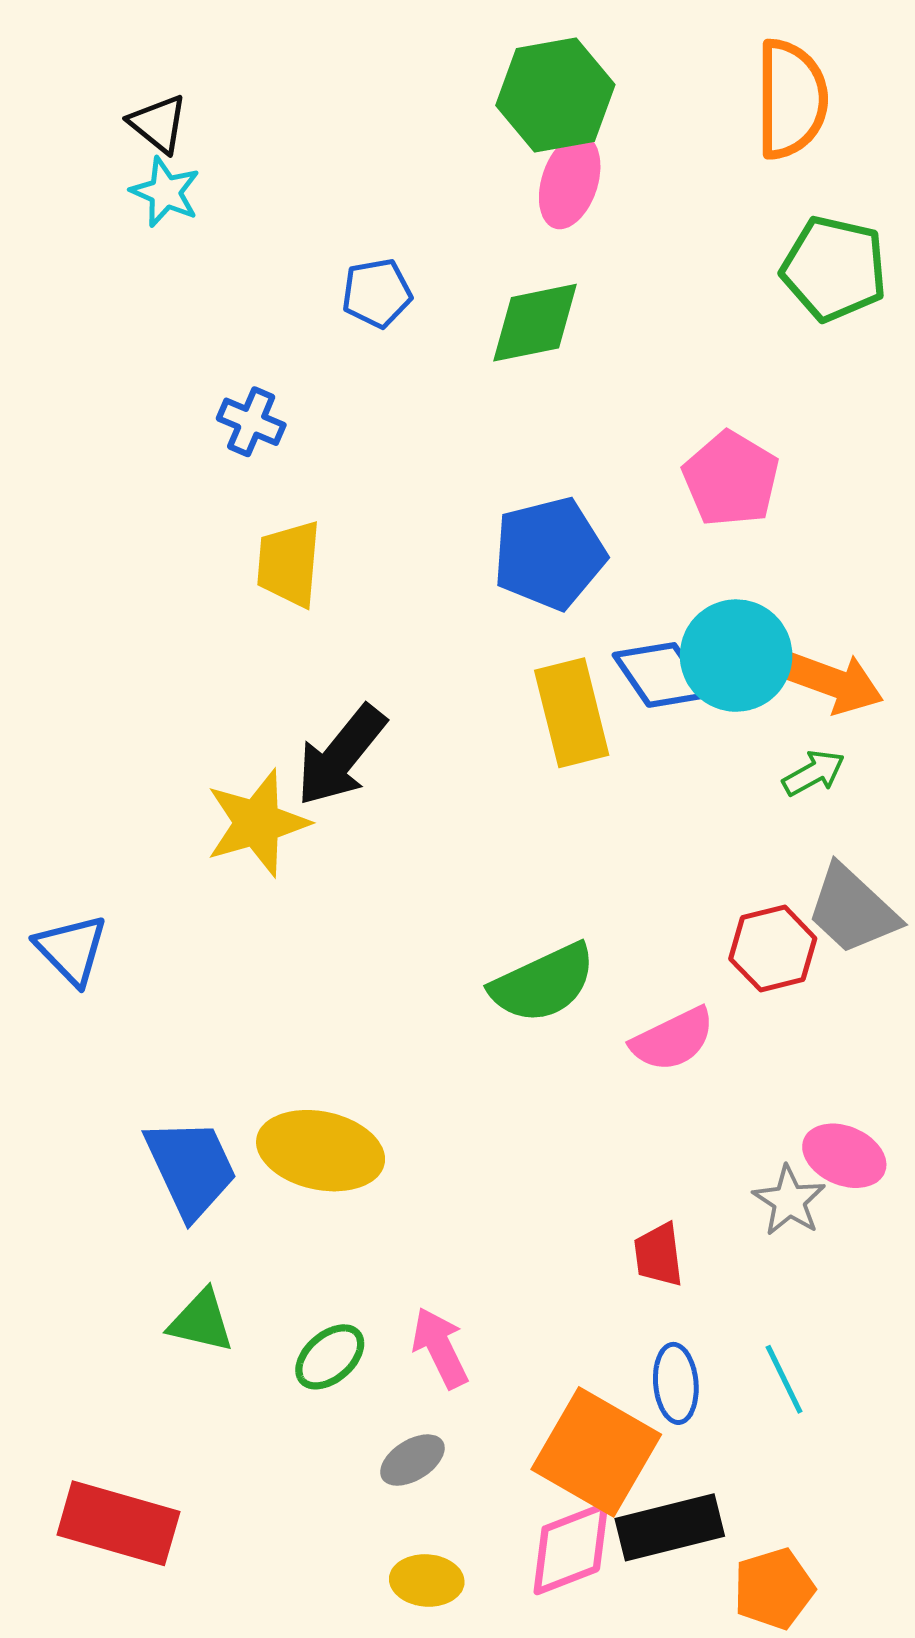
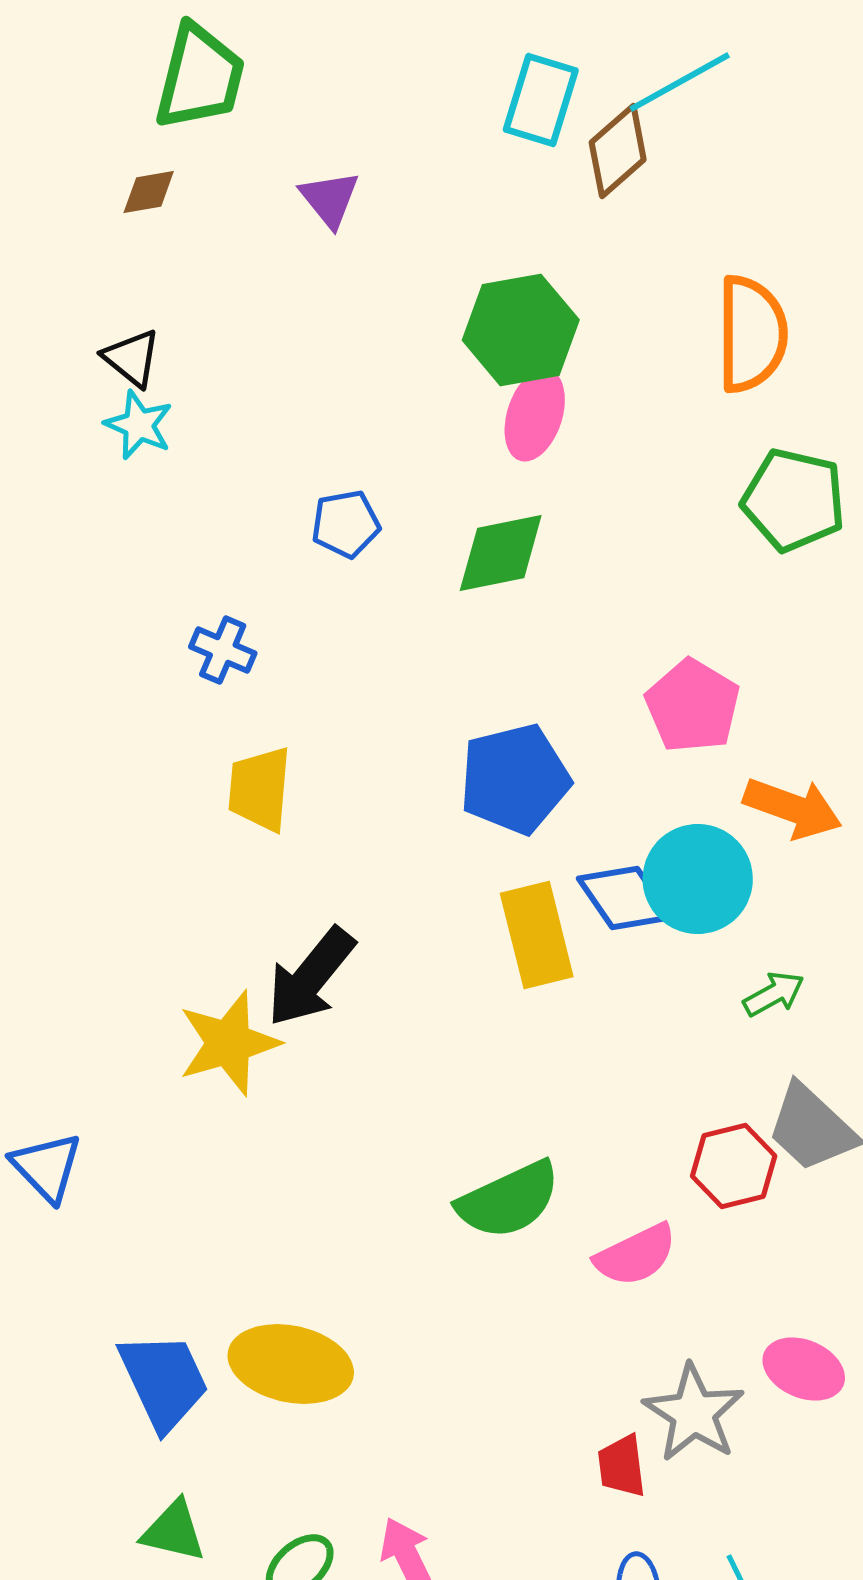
orange arrow: (833, 682) -> (793, 808), moved
gray star: (789, 1201) -> (694, 1413), moved, size x1.4

